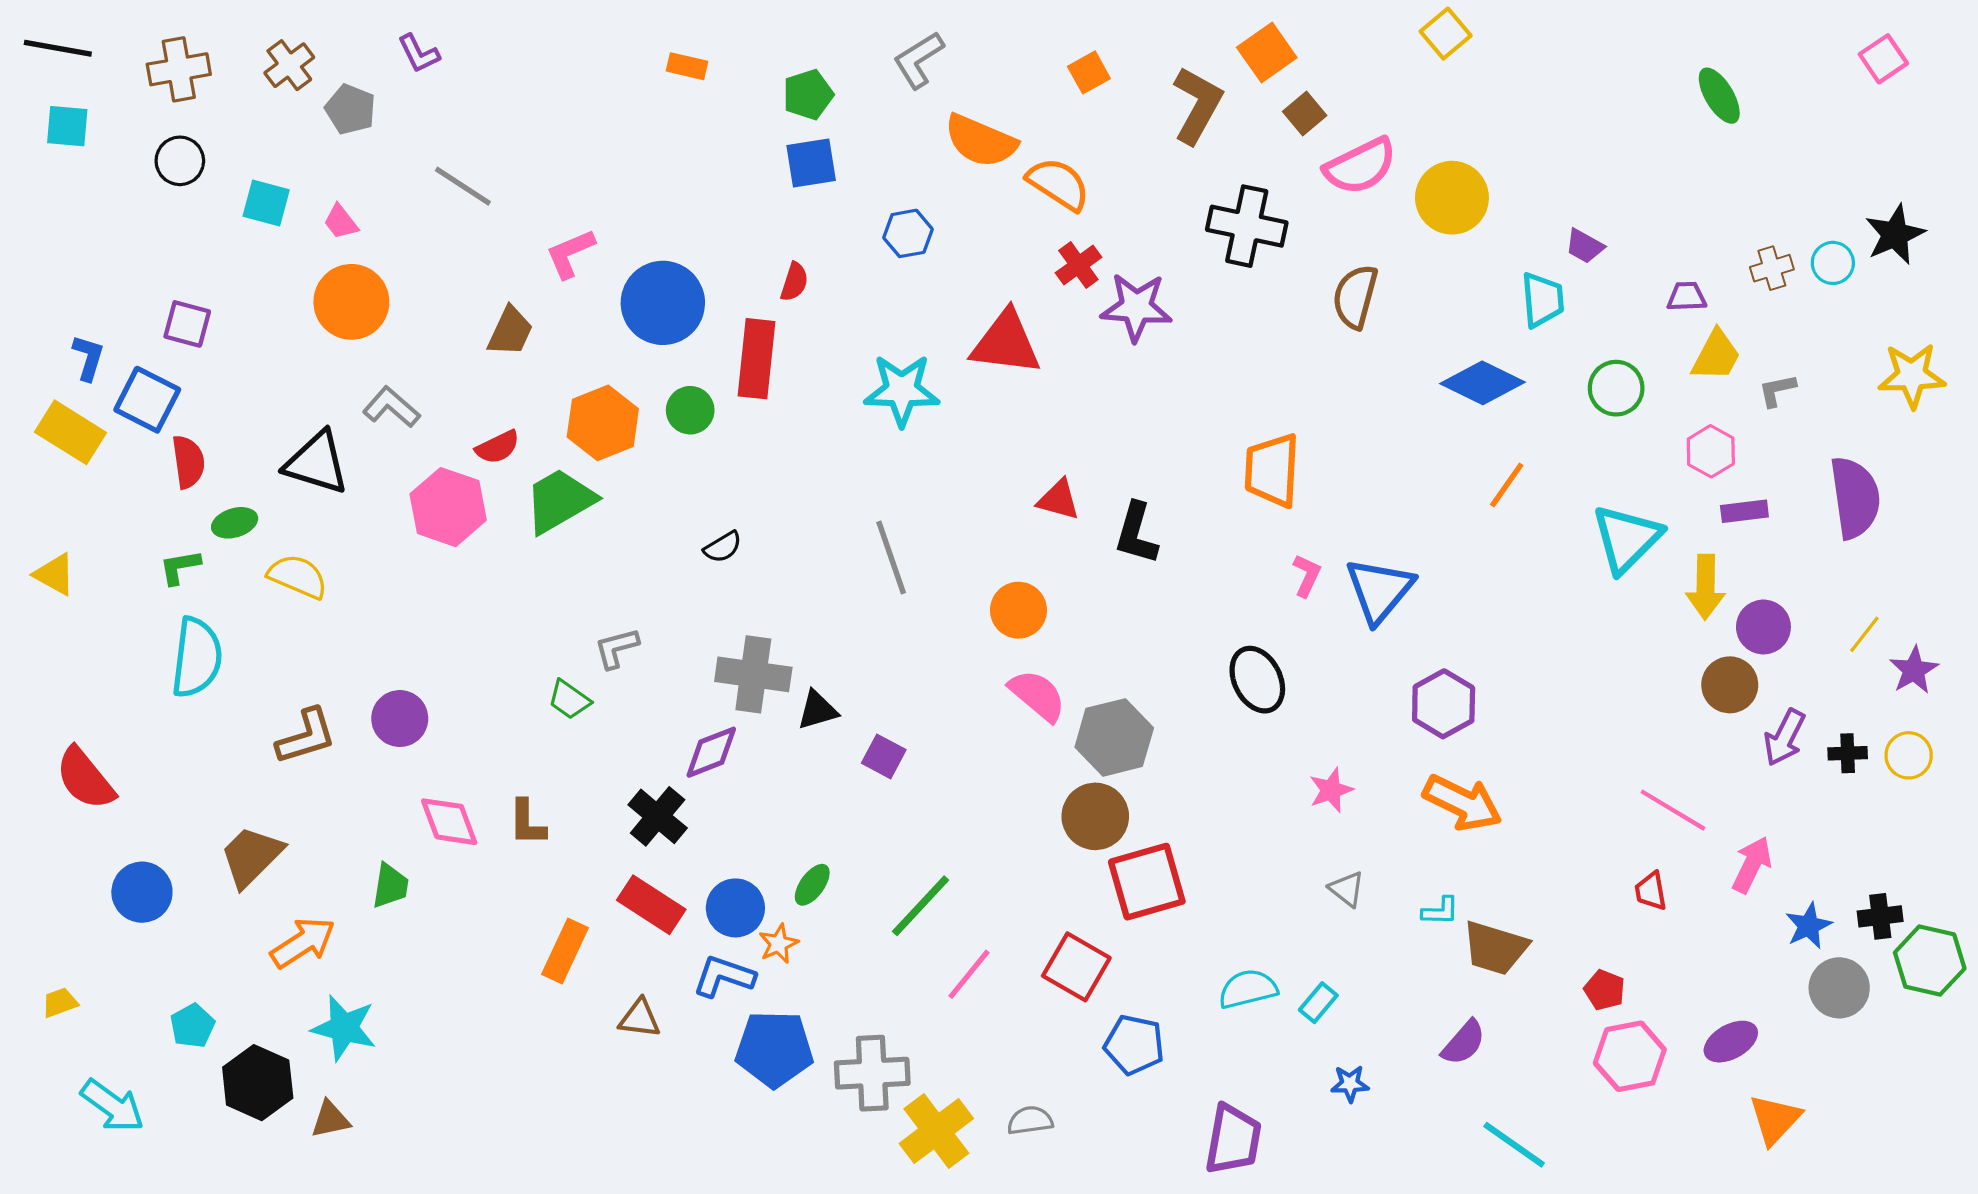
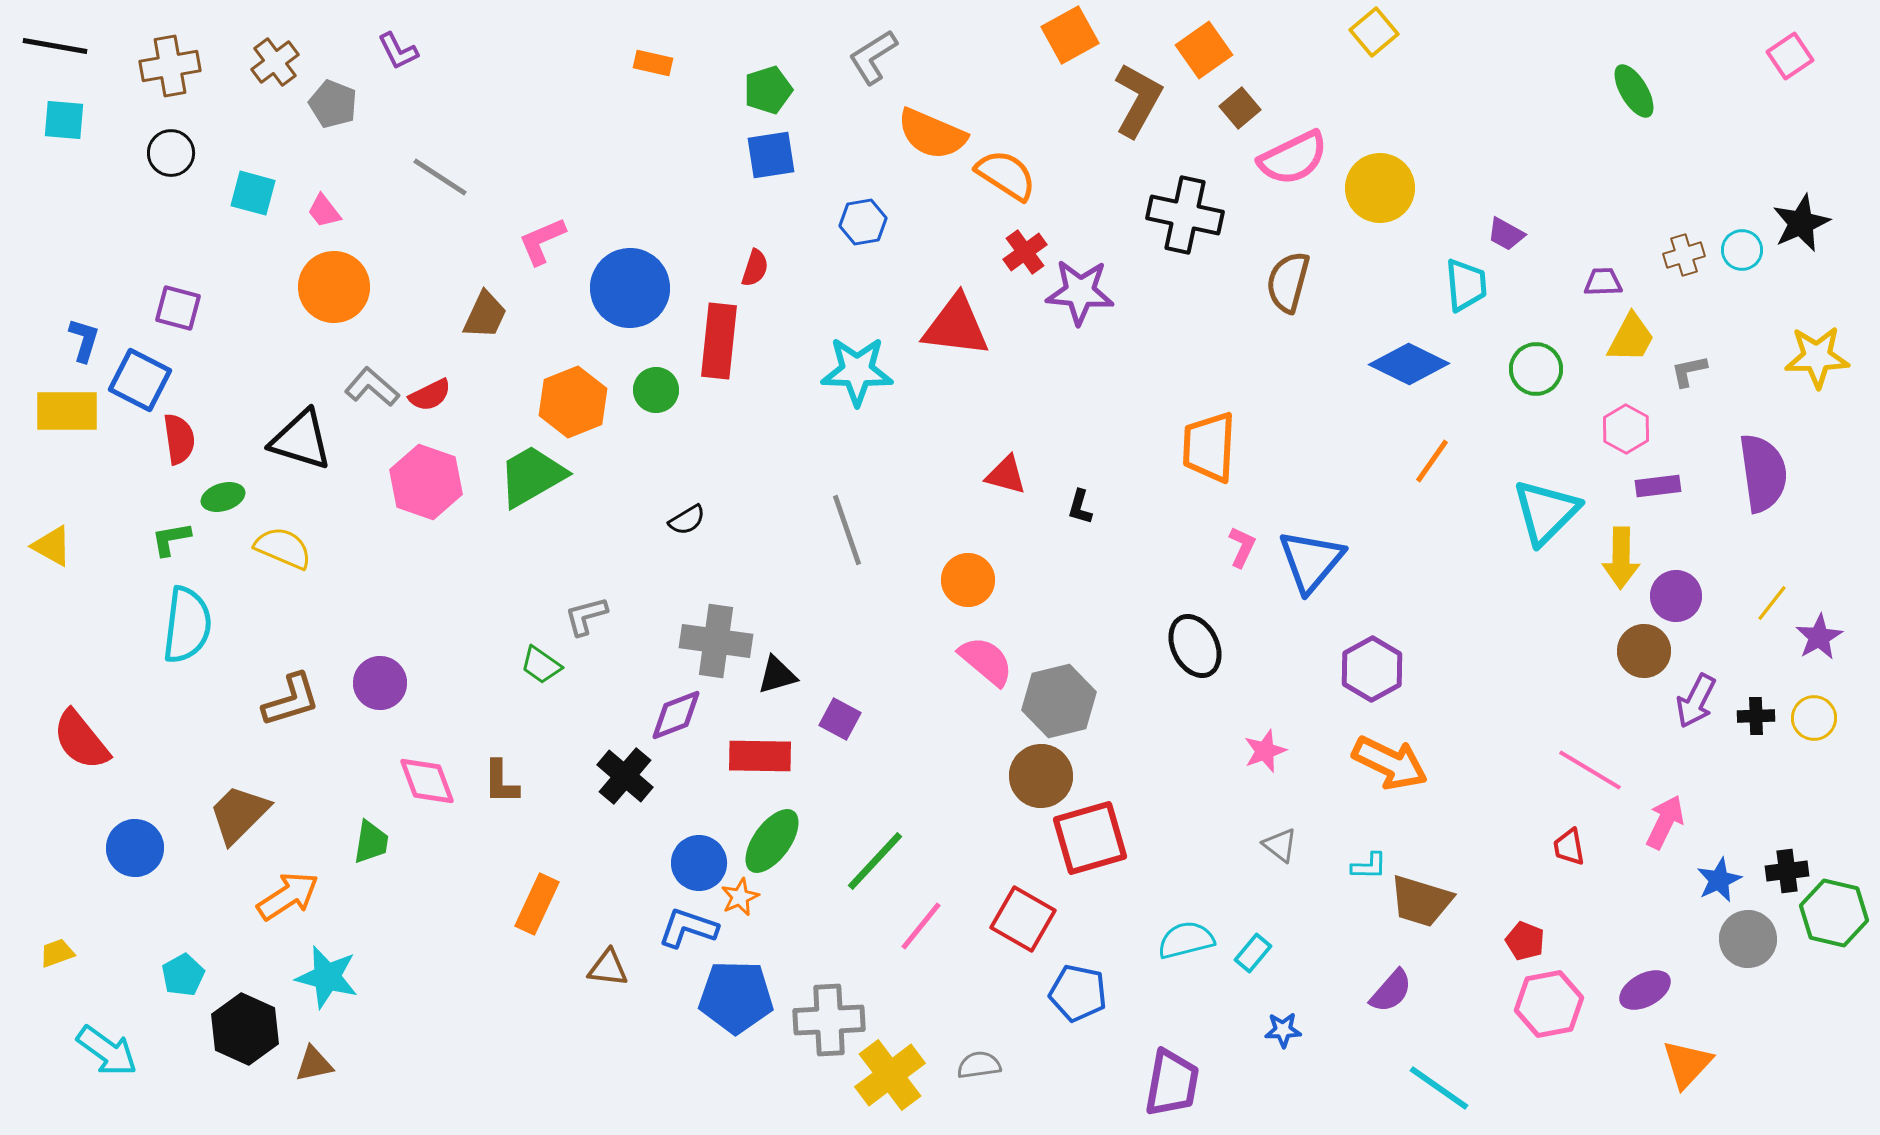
orange square: (1089, 72) -> (1070, 35), moved, size x1.4
yellow rectangle: (70, 432) -> (67, 411), turned -32
red semicircle: (498, 447) -> (430, 395), moved
black L-shape: (1136, 533) -> (1080, 507), size x0.6
green ellipse: (812, 885) -> (772, 841), size x1.6
red rectangle: (651, 905) -> (760, 756), moved, turned -32

